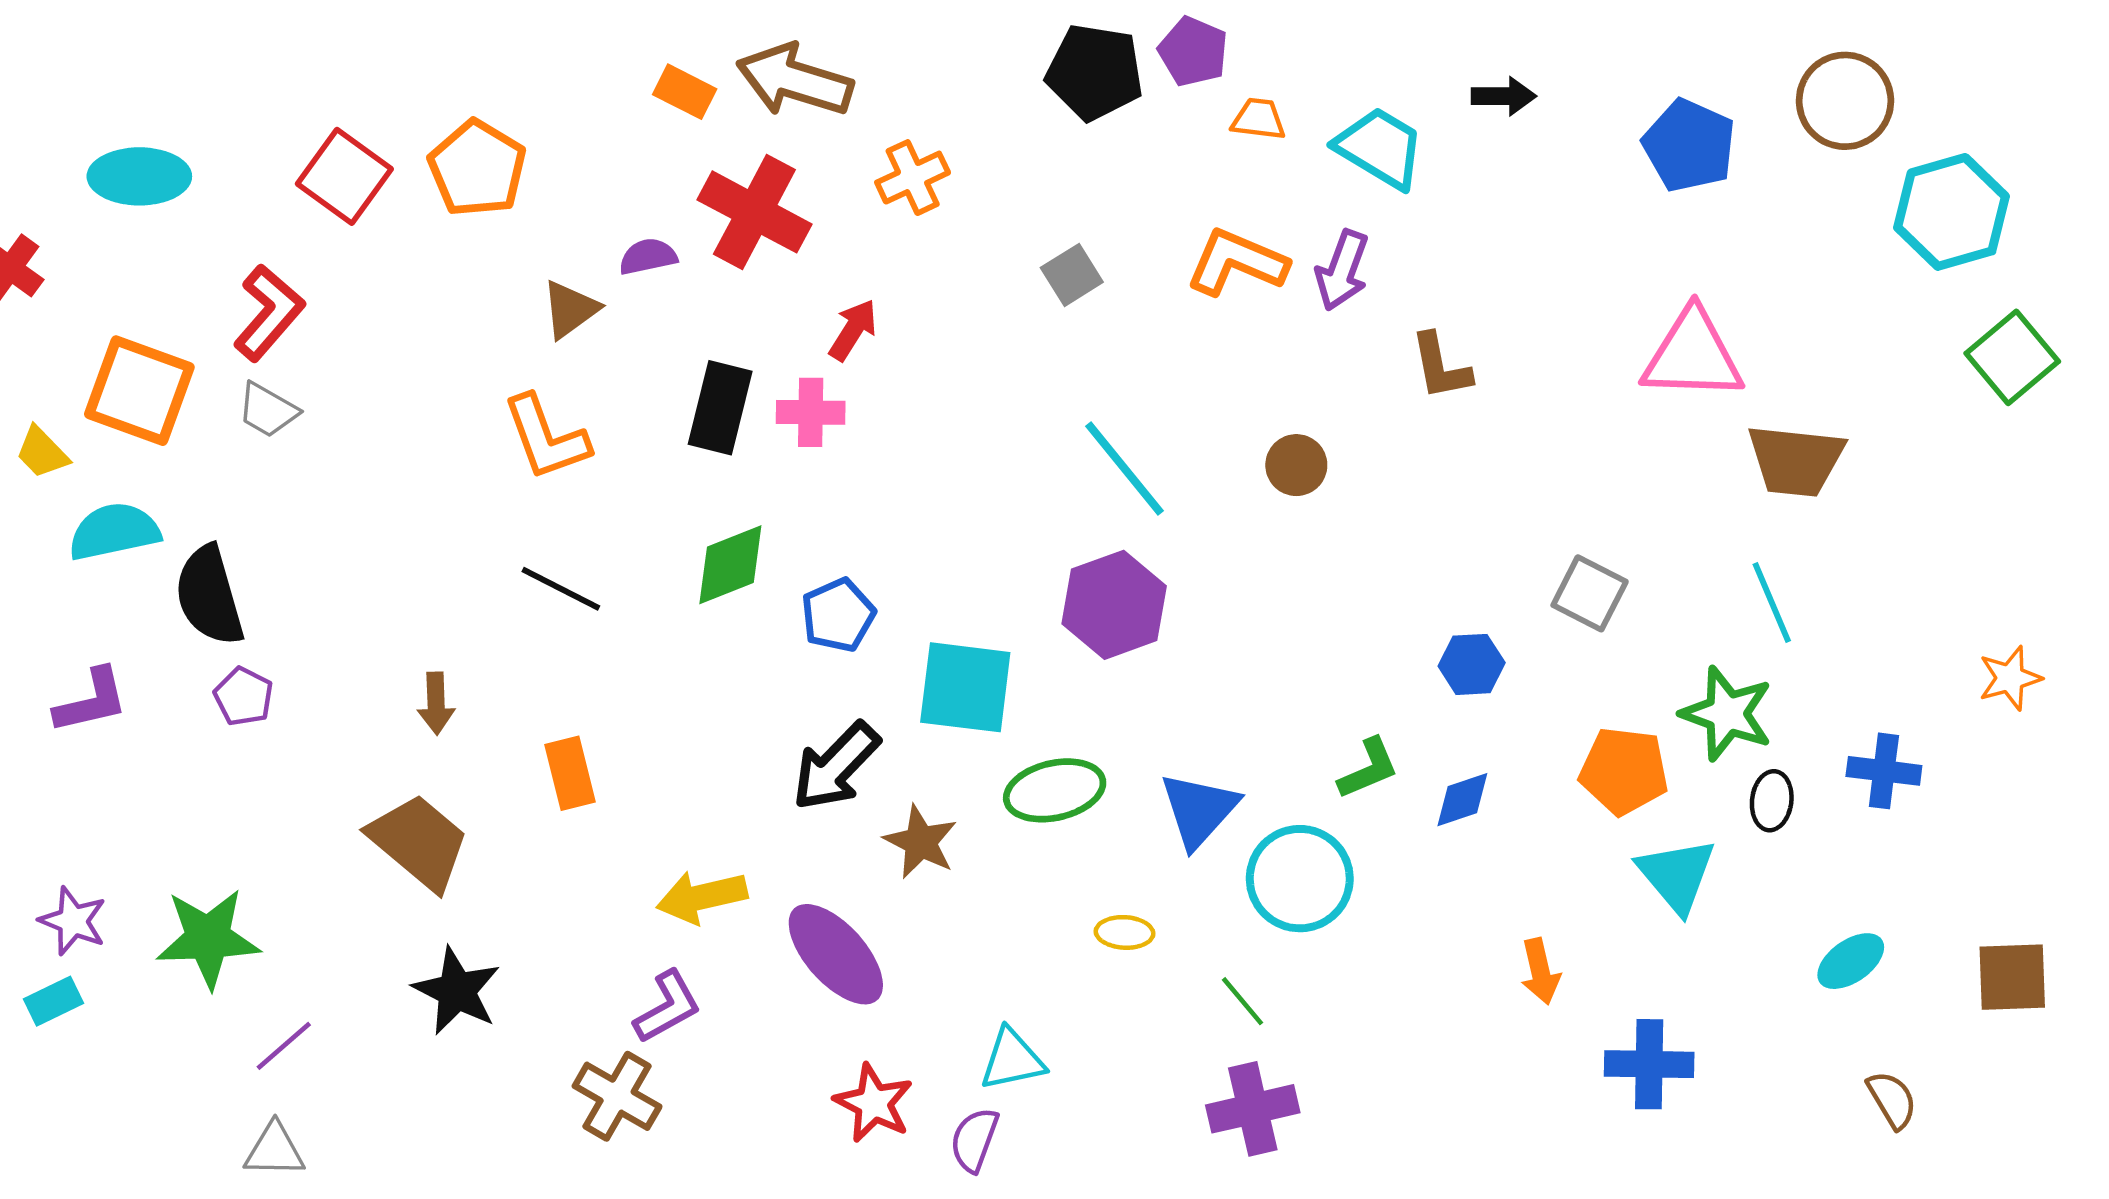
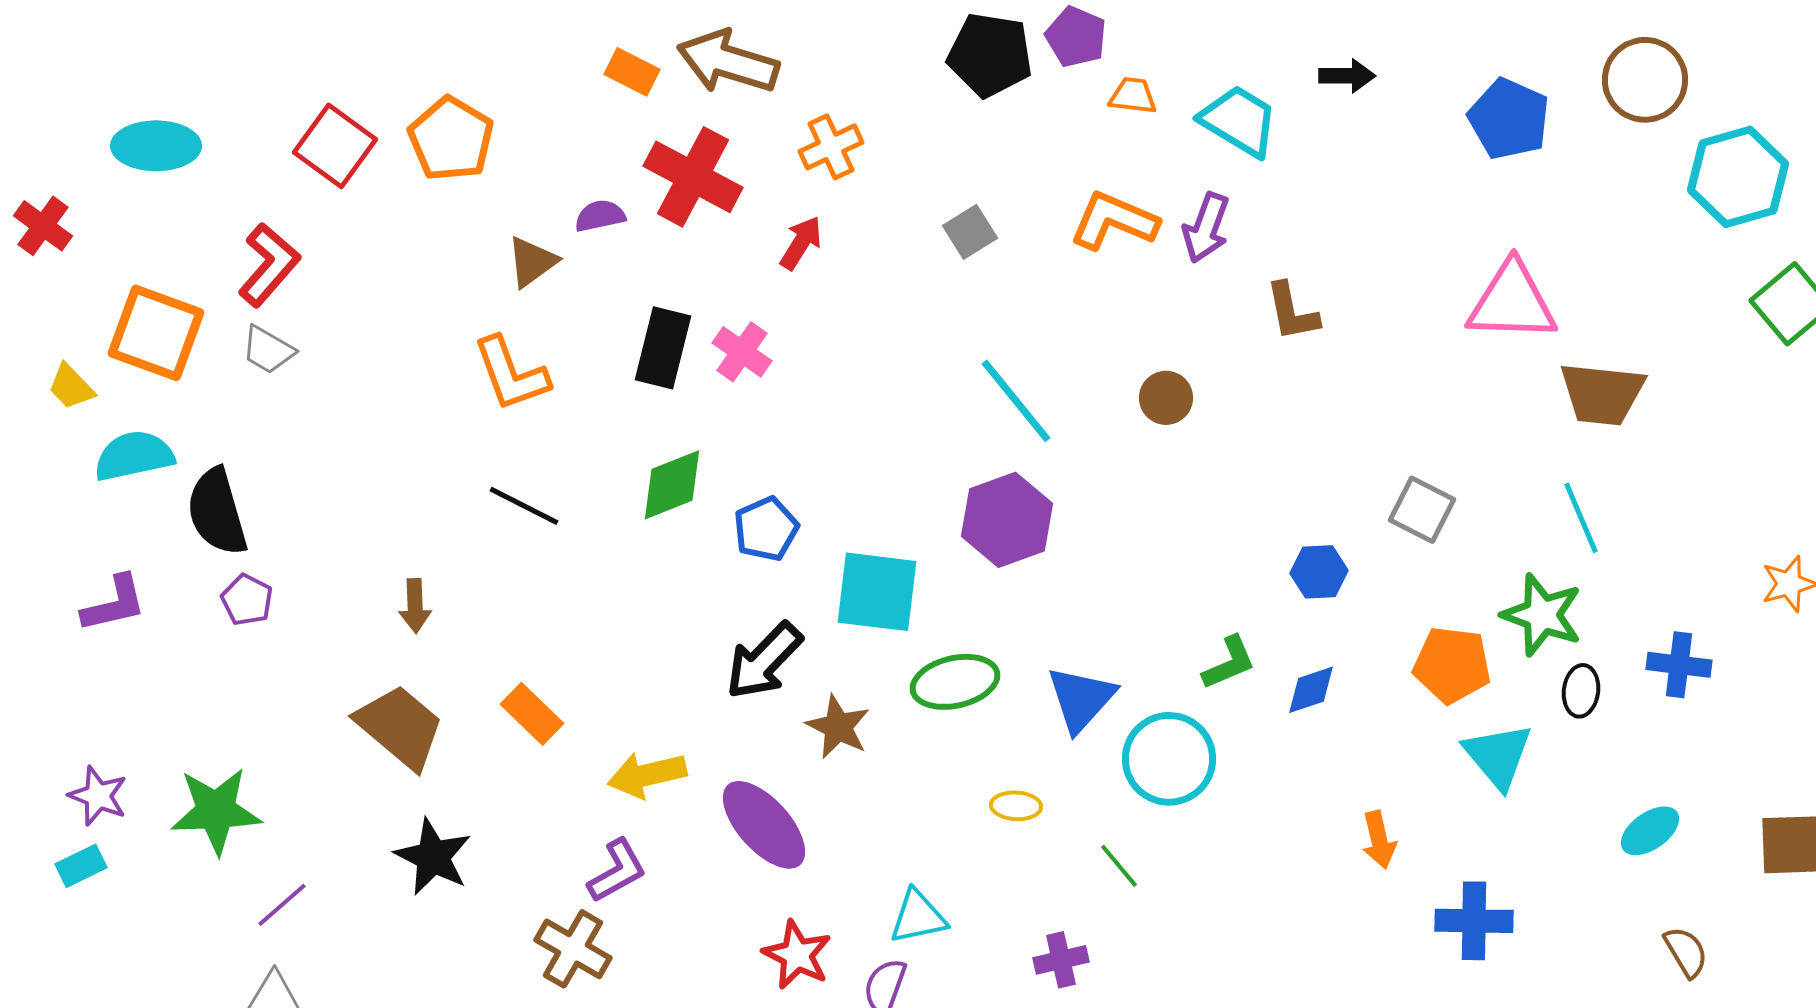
red arrow: (853, 330) -> (801, 243), moved
pink cross: (811, 412) -> (742, 352), turned 34
orange rectangle: (570, 773) -> (532, 714), moved, turned -32
purple cross: (1253, 1109) -> (1061, 960), moved, size x0.7

